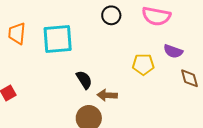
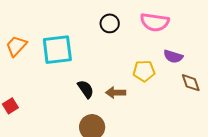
orange trapezoid: (17, 33) -> (16, 46), turned 40
brown arrow: (107, 95) -> (116, 93), moved

